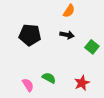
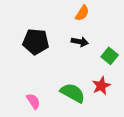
green semicircle: (49, 78) -> (73, 93), moved, size x1.5
red star: (82, 83) -> (101, 86), moved

